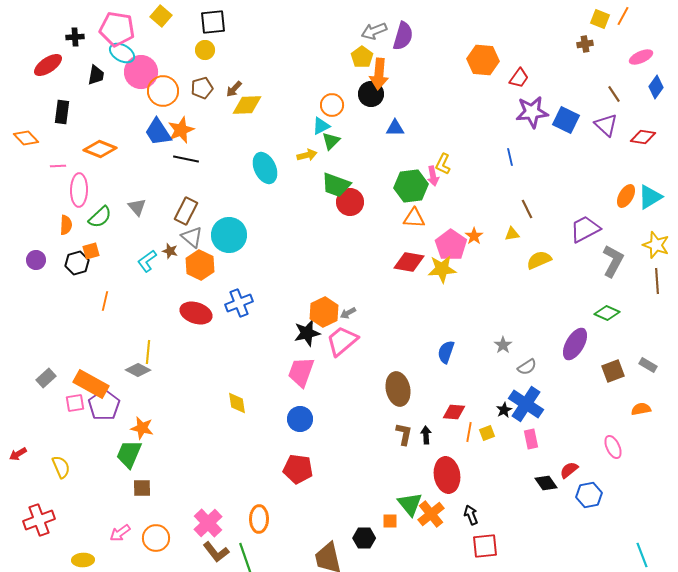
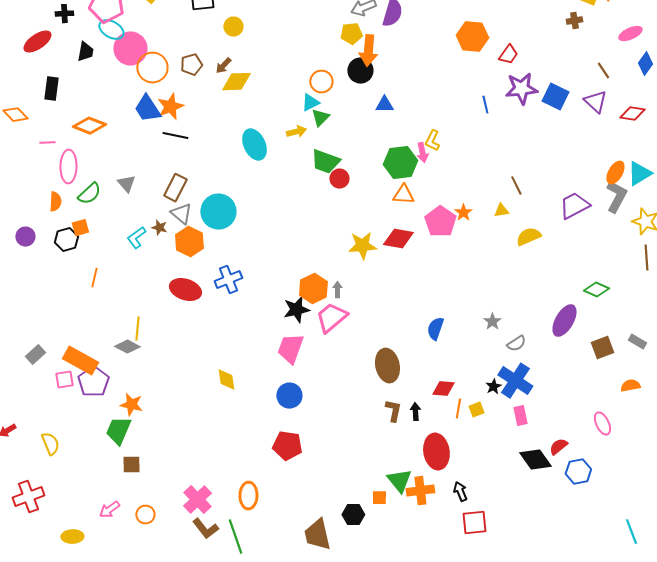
yellow circle: (205, 50) -> (233, 27), moved
yellow pentagon: (362, 57) -> (351, 34), turned 30
blue line: (510, 157) -> (485, 105), moved
red circle: (350, 202) -> (339, 179), size x0.7
gray L-shape: (613, 261) -> (616, 197), moved
yellow star: (442, 269) -> (362, 246), moved
gray arrow: (348, 313) -> (337, 290), turned 119
black diamond: (546, 483) -> (535, 460), size x1.4
orange cross: (431, 514) -> (420, 491), turned 32
orange circle: (156, 538) -> (145, 515), size x0.7

